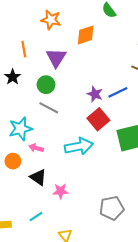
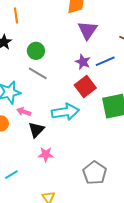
purple triangle: (56, 58) -> (88, 30), moved
black triangle: (38, 177) -> (36, 130), moved, turned 36
gray pentagon: (112, 208) -> (95, 173), turned -30
cyan line: (36, 217) -> (11, 175), moved

